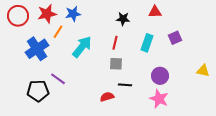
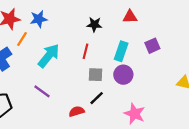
gray square: (116, 64) -> (96, 75), moved
purple circle: (160, 76) -> (123, 75), moved
purple line: (58, 79) -> (42, 91), moved
black line: (125, 85) -> (97, 98), turned -48

